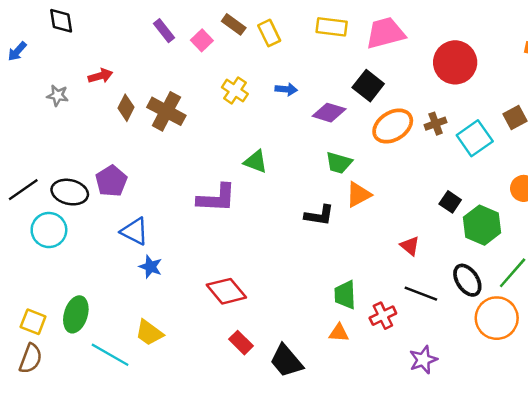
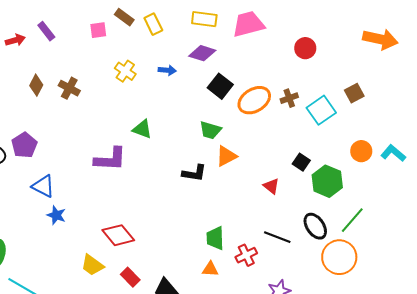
purple rectangle: (164, 31) -> (46, 31), moved
pink square: (202, 40) -> (98, 30), turned 36
red circle: (455, 62) -> (305, 48), size x0.6
red arrow: (100, 76) -> (15, 40), moved
black square: (368, 86) -> (220, 86), moved
brown cross: (166, 111) -> (69, 88), size x0.7
purple diamond: (329, 113) -> (202, 53), moved
red triangle: (410, 246) -> (271, 186), moved
yellow trapezoid: (149, 333) -> (92, 265), moved

